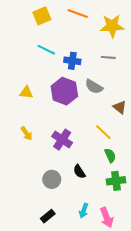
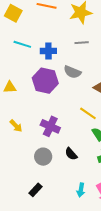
yellow square: (42, 16) -> (13, 13), turned -30
gray circle: (52, 179) -> (43, 157), moved
black rectangle: (48, 216) -> (35, 190), moved

